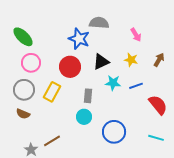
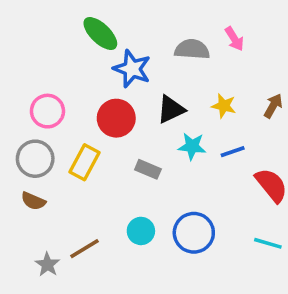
gray semicircle: (99, 23) -> (192, 49), moved
pink arrow: (136, 35) -> (234, 39), moved
green ellipse: (23, 37) -> (100, 34), moved
gray rectangle: (88, 96) -> (148, 169), turned -72
cyan circle: (84, 117) -> (141, 231), moved

